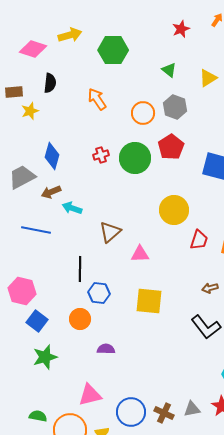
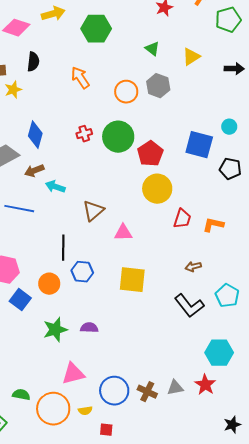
red pentagon: (171, 147) -> (150, 154), moved
orange circle: (80, 319) -> (49, 284), moved
green star: (45, 357) -> (55, 330), moved

